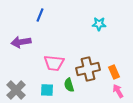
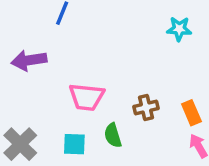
cyan star: (99, 24) -> (179, 29), moved
brown cross: (88, 69) -> (146, 107), size x0.6

